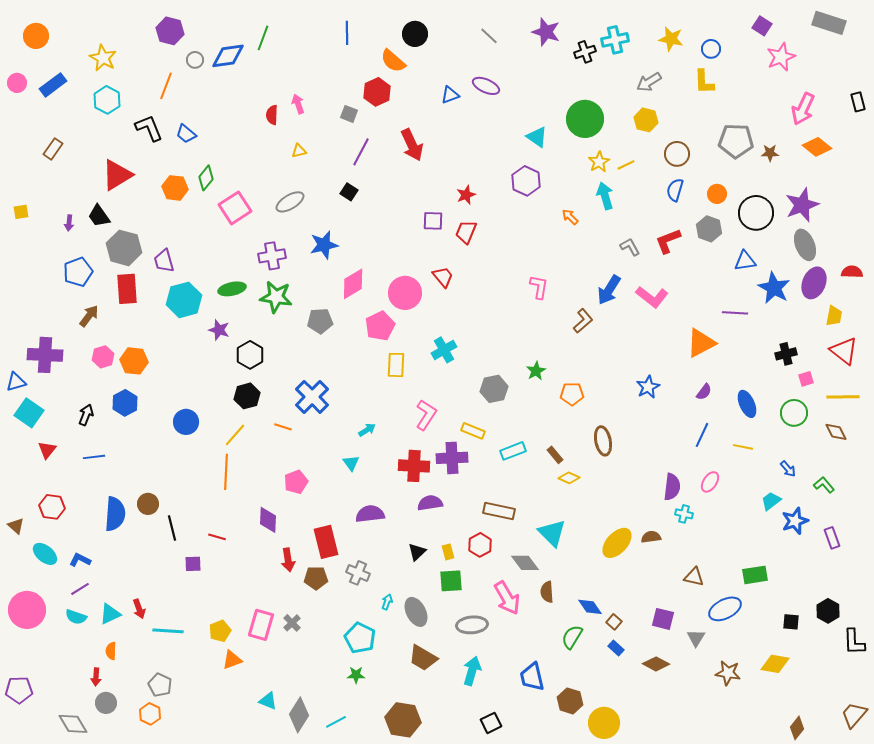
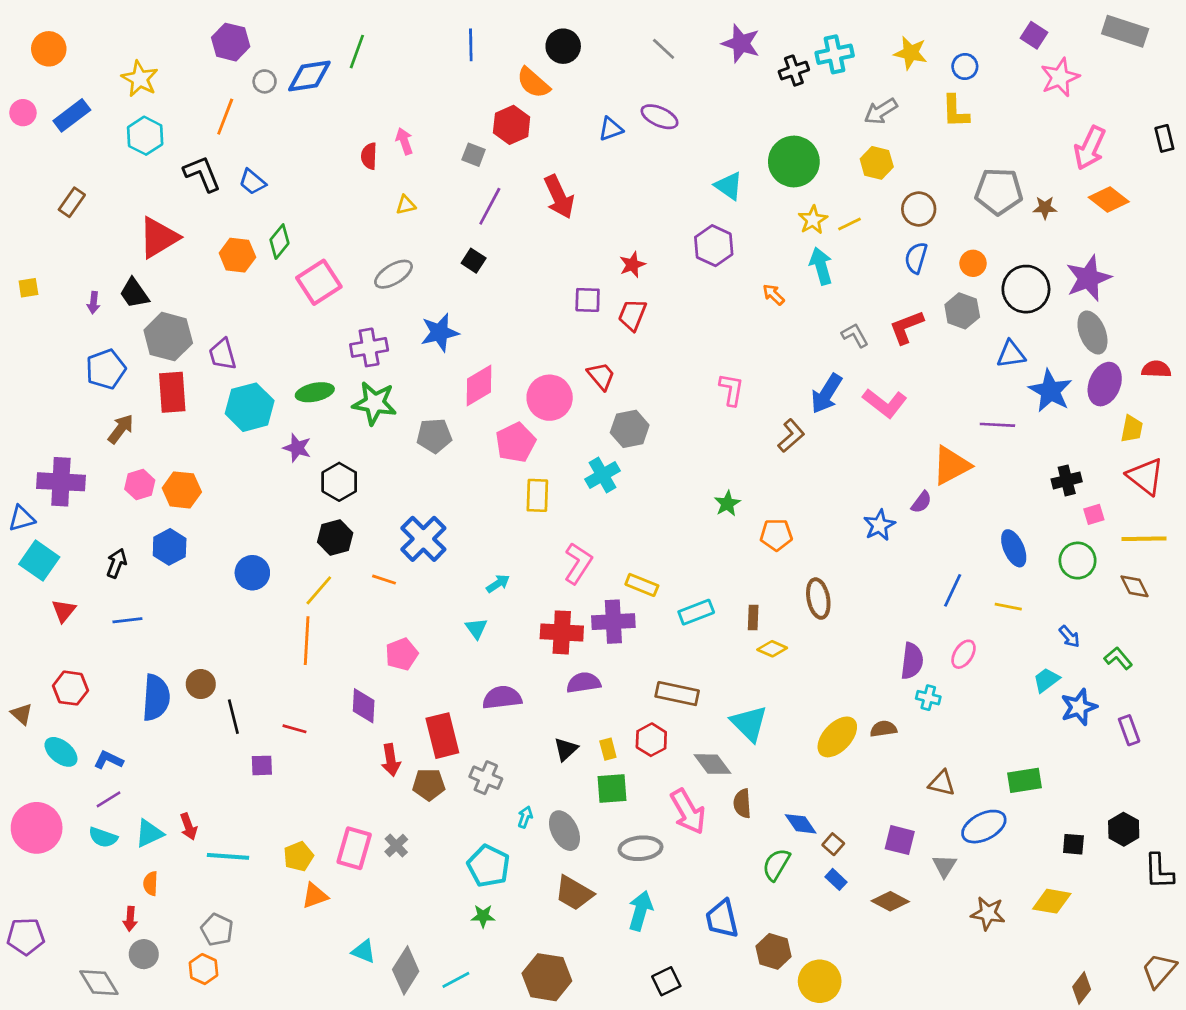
gray hexagon: (494, 389) -> (630, 429), moved
purple semicircle: (704, 392) -> (921, 502), moved
brown rectangle: (555, 455) -> (753, 618), turned 42

